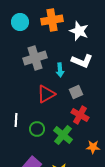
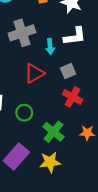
white L-shape: (82, 61) -> (75, 36), turned -30
green cross: (63, 135) -> (53, 132), moved

